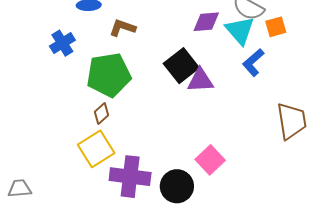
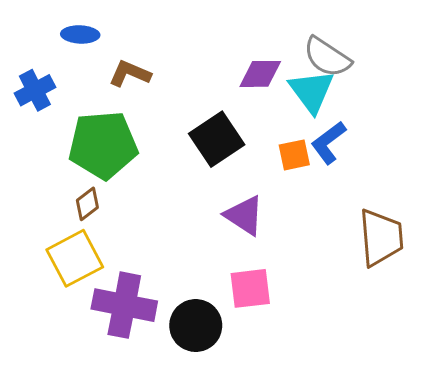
orange square: (276, 27) -> (294, 155), moved
purple triangle: (200, 80) -> (244, 215), moved, turned 32
pink square: (210, 160) -> (250, 288), turned 32

